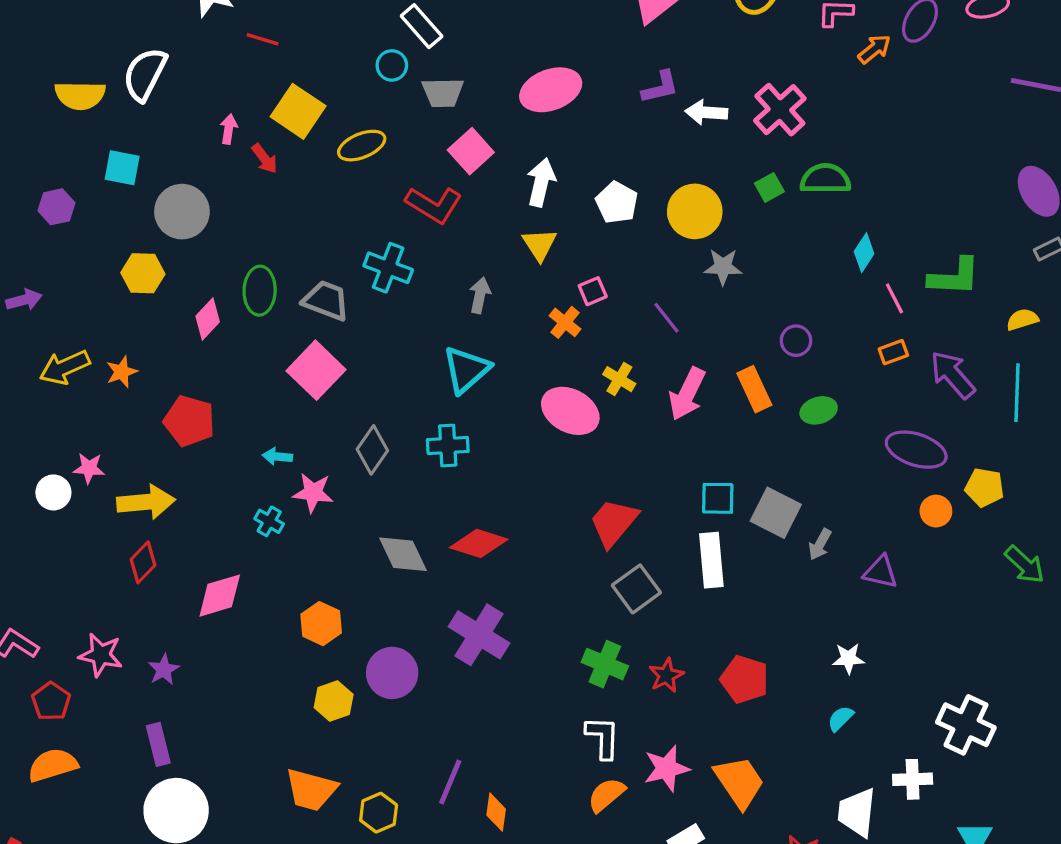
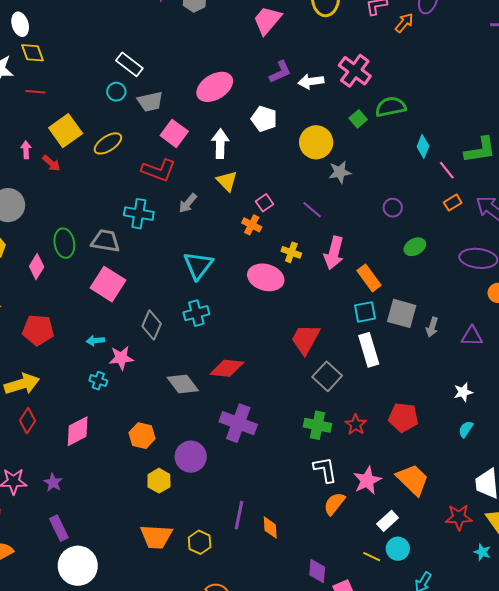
yellow square: (298, 111) -> (66, 131), turned 32
white pentagon: (617, 203) -> (264, 119), moved
gray arrow: (480, 295) -> (188, 203), moved, turned -140
orange rectangle: (754, 389) -> (369, 278), moved

